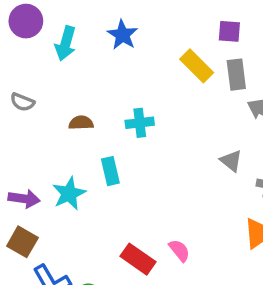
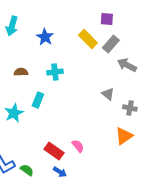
blue star: (122, 35) -> (45, 37), moved
gray rectangle: (236, 75) -> (111, 44), turned 48
cyan rectangle: (110, 171) -> (38, 100), turned 35

